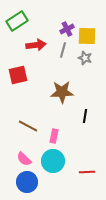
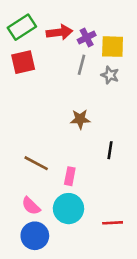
red arrow: (36, 45) -> (59, 32), moved
red square: (18, 75) -> (23, 62), moved
brown star: (62, 92) -> (80, 119), size x0.7

